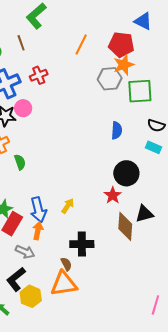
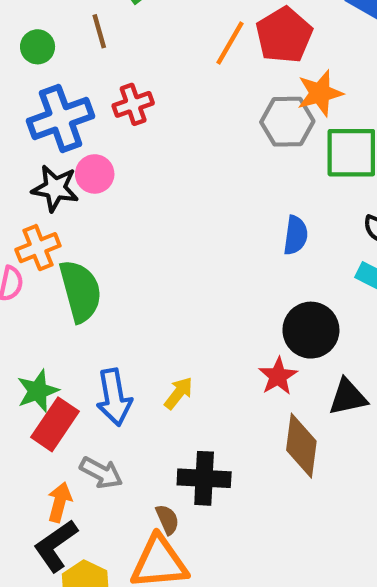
red pentagon: (121, 45) -> (284, 35), moved, turned 30
green semicircle: (20, 162) -> (80, 291), size x1.8
black triangle: (144, 214) -> (348, 397), moved
orange arrow: (38, 231) -> (60, 502), moved
gray arrow: (25, 252) -> (101, 473), moved

